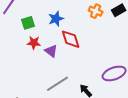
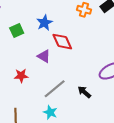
red star: (34, 43) -> (21, 76), moved

